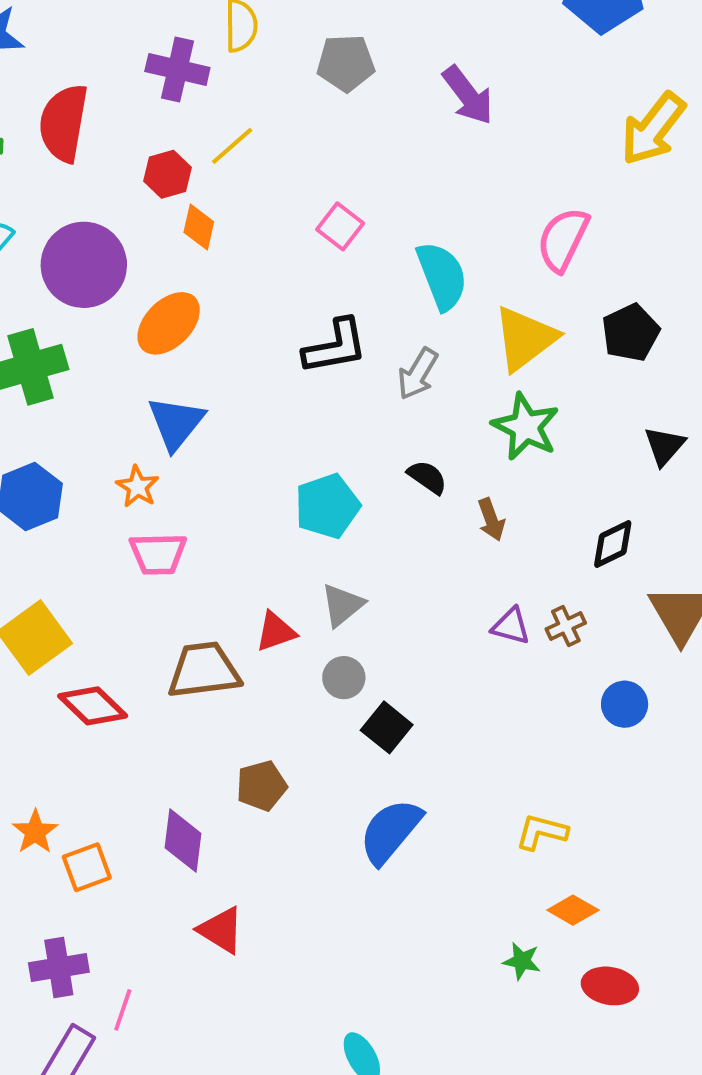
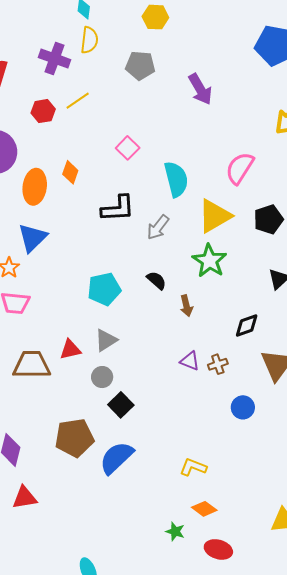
orange diamond: (199, 227) -> (70, 172), moved
orange ellipse: (169, 323) -> (35, 187), turned -44
brown pentagon: (261, 786) -> (74, 438), moved, size x1.5
red triangle: (221, 930) -> (25, 498), turned -48

